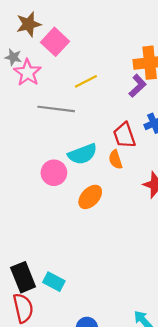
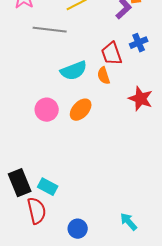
pink circle: (54, 173) -> (47, 110), moved
red semicircle: (23, 308) -> (37, 211), moved

